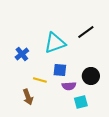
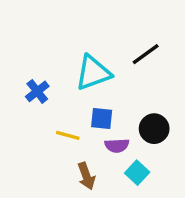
brown arrow: (28, 97) -> (86, 176), moved
cyan square: (81, 102) -> (137, 173), turned -32

